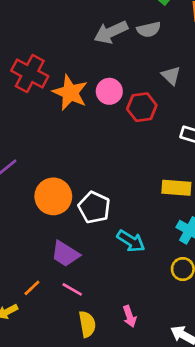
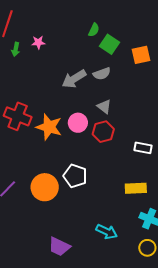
gray triangle: (171, 76) -> (104, 107), moved
orange circle: (53, 196) -> (45, 187), moved
white pentagon: (94, 207) -> (75, 176), moved

